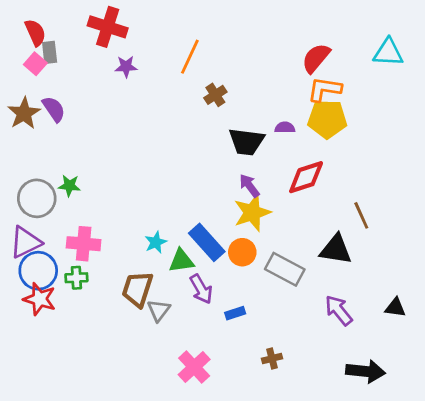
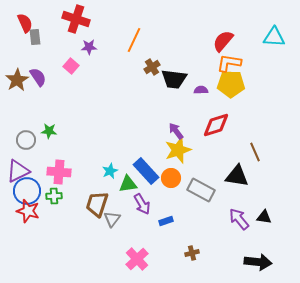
pink square: (35, 64) -> (71, 66), moved
black trapezoid: (247, 142) -> (174, 79), moved
gray circle: (37, 198) -> (26, 140), size x0.7
black triangle: (395, 307) -> (264, 217), moved

